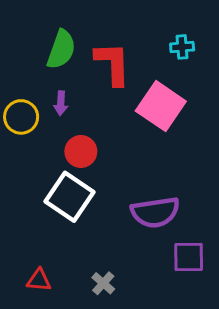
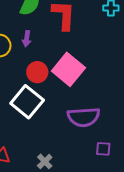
pink square: (161, 106) -> (68, 69), moved
purple square: (189, 257) -> (103, 149), size x0.7

